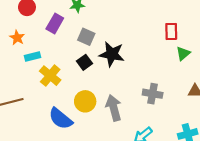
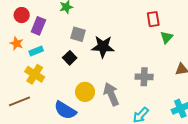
purple rectangle: (55, 24) -> (38, 26), moved
cyan rectangle: (33, 57) -> (36, 51), moved
black square: (84, 62) -> (70, 58), moved
yellow cross: (50, 76) -> (35, 74), moved

